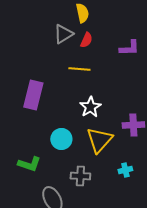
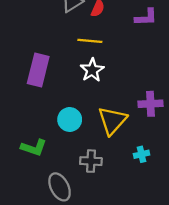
white star: (90, 107) -> (92, 70), moved

